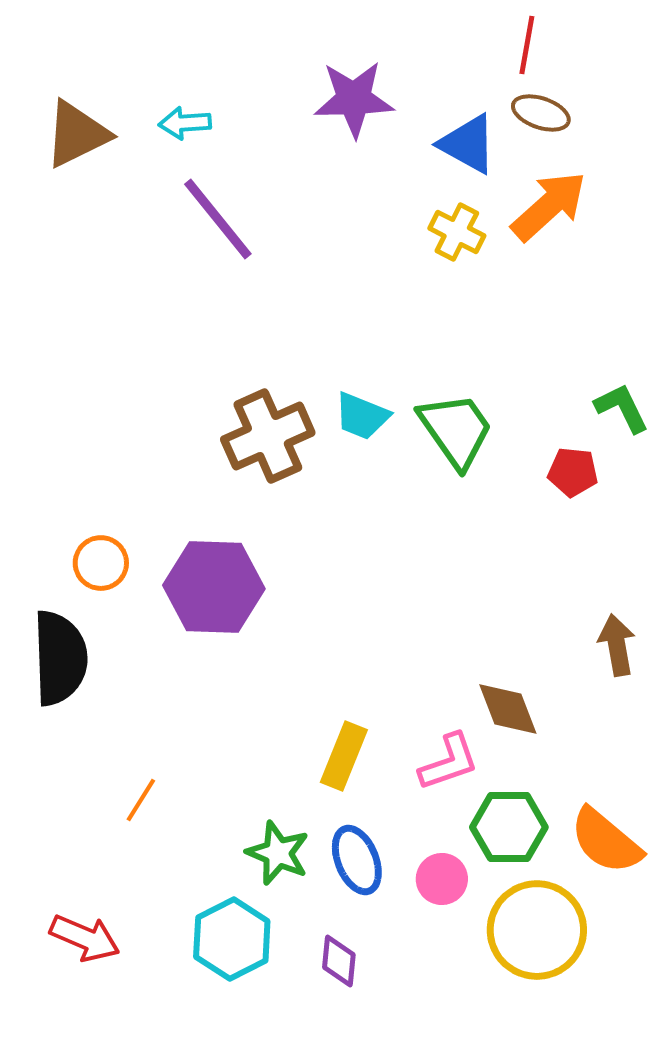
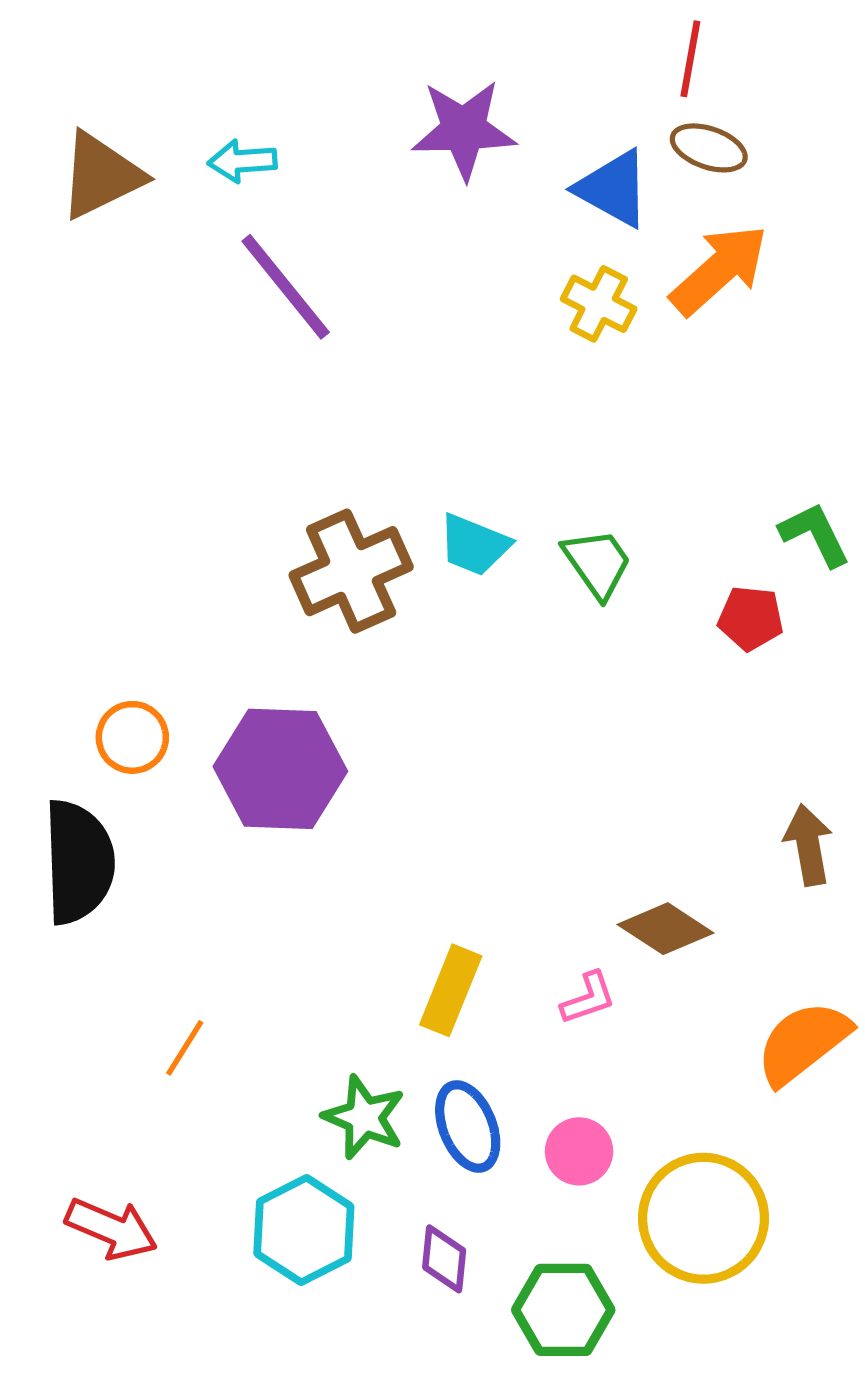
green trapezoid: (456, 430) -> (597, 563), size x0.7
brown diamond: (508, 709) -> (665, 929), turned -36
pink L-shape: (449, 762) -> (588, 998), size x0.7
green hexagon: (509, 827) -> (563, 1310), moved
orange semicircle: (606, 841) -> (803, 1043), moved, turned 102

